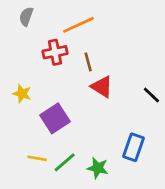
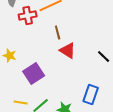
red cross: (55, 52) -> (28, 16), moved

